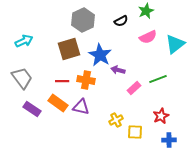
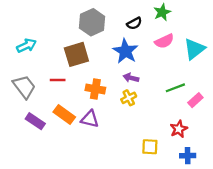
blue star: (100, 55) -> (125, 51), moved
red line: (62, 81) -> (58, 80), moved
pink rectangle: (134, 88) -> (195, 100), moved
yellow cross: (116, 120) -> (129, 98), moved

